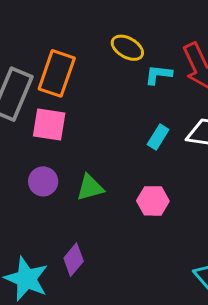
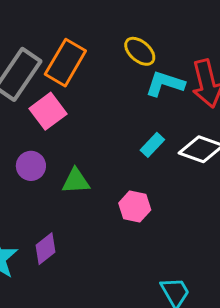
cyan L-shape: (158, 75) -> (165, 84), size x1.4
pink square: (49, 124) -> (48, 111), turned 33

